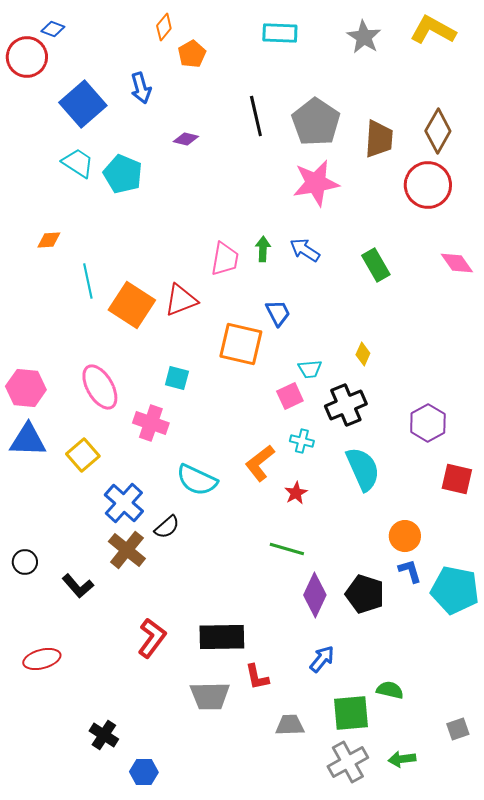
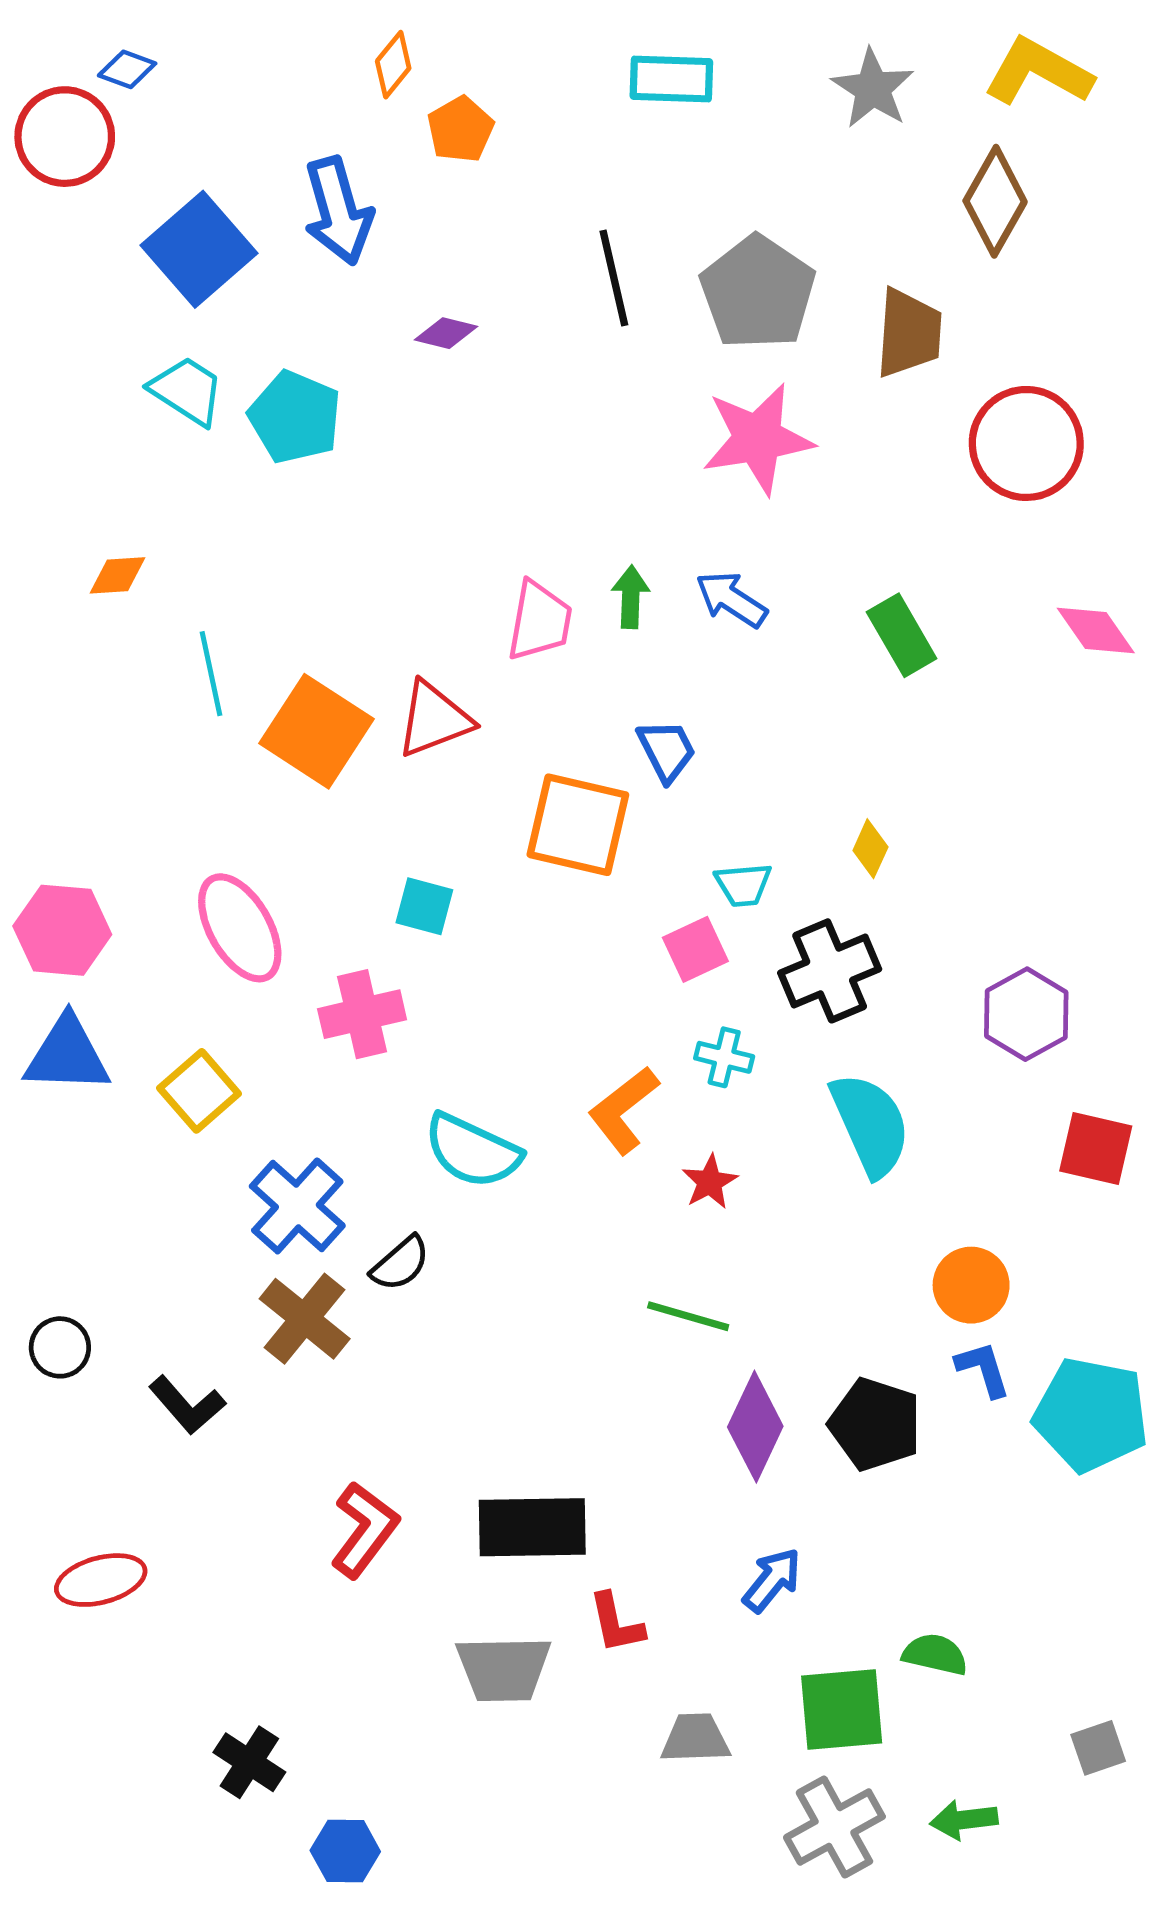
blue arrow: (141, 88) -> (338, 211), size x1.4
brown diamond: (438, 131) -> (995, 201), moved
pink cross: (151, 423) -> (362, 1014), turned -32

